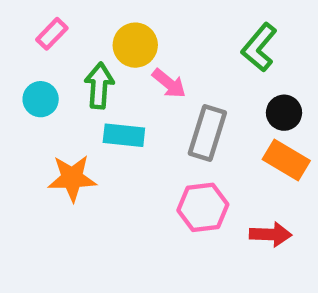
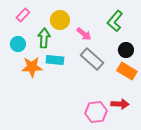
pink arrow: (169, 83) -> (84, 34), moved
gray rectangle: (207, 133) -> (92, 59), turned -65
orange star: (72, 178) -> (32, 67), moved
pink hexagon: (203, 207) -> (96, 112), moved

